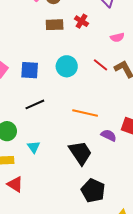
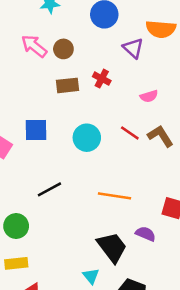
blue square: (30, 70) -> (36, 130), moved
purple semicircle: (109, 135) -> (146, 234), moved
cyan triangle: (34, 147) -> (91, 276), moved

